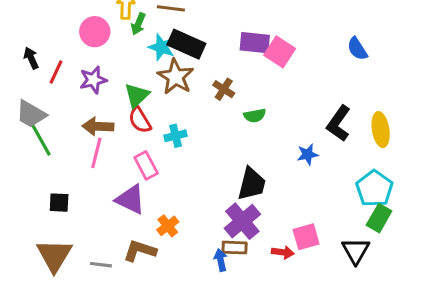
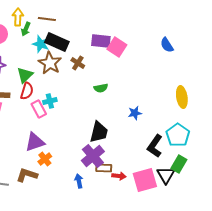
brown cross: (224, 89) -> (78, 63), moved
red semicircle: (140, 120) -> (27, 91), turned -132
black L-shape: (339, 123) -> (155, 146), moved
pink rectangle: (146, 165) -> (39, 109), moved
purple triangle: (130, 199) -> (35, 142), moved, turned -45
green rectangle: (379, 218) -> (179, 164), moved
pink square: (306, 237) -> (145, 180), moved, size x1.4
brown rectangle: (235, 248) -> (104, 168), moved

